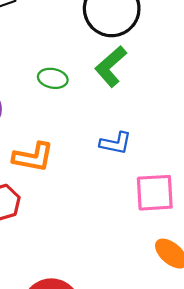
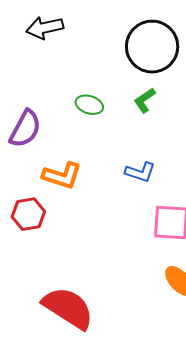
green L-shape: (111, 66) -> (145, 100), size x0.7

